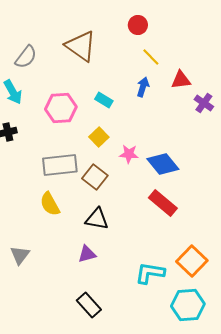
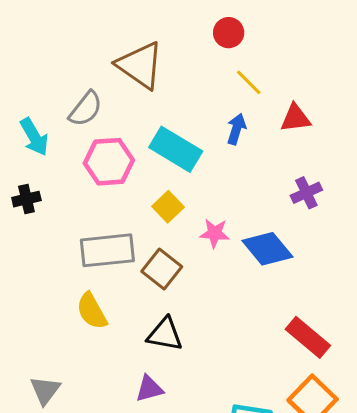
gray semicircle: (26, 57) -> (86, 109), moved
cyan rectangle: (104, 100) -> (176, 149), size x1.8
purple cross: (204, 103) -> (306, 193), moved, turned 30
red rectangle: (163, 203) -> (308, 337), moved

